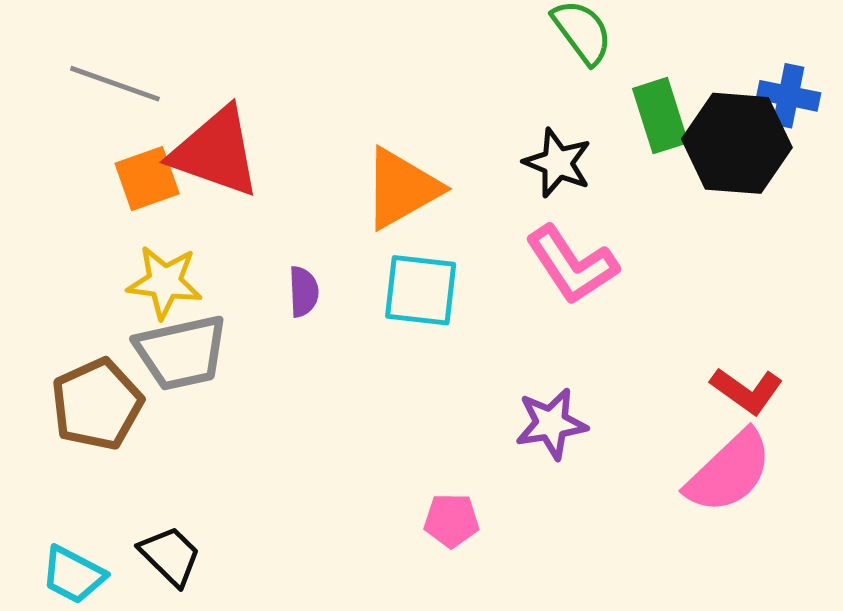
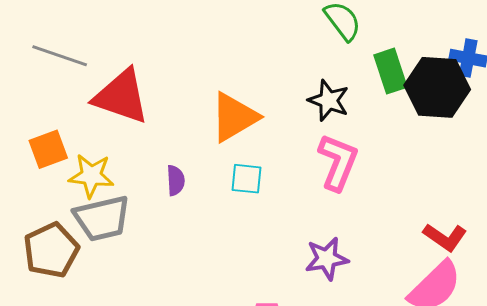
orange square: (147, 179) -> (48, 149), moved
pink L-shape: (572, 265) -> (338, 162), turned -124
cyan square: (421, 290) -> (247, 179), size x0.7

